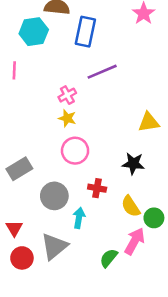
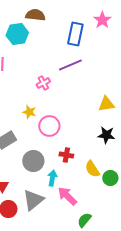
blue rectangle: (85, 32) -> (75, 34), moved
yellow star: (67, 118) -> (29, 112), moved
black star: (133, 164) -> (106, 135), moved
pink arrow: (135, 241) -> (67, 196), moved, turned -75
green semicircle: (109, 258) -> (84, 220), moved

